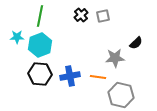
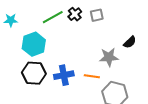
green line: (40, 16) -> (53, 17), moved, turned 50
cyan star: (17, 37) -> (11, 20), moved

